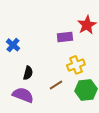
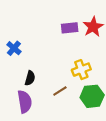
purple rectangle: (65, 37) -> (70, 28), moved
purple semicircle: (23, 95) -> (25, 102), turned 60

